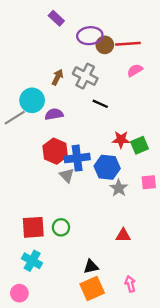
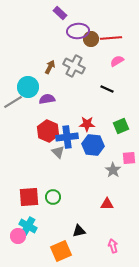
purple rectangle: (56, 18) -> (60, 13), moved
black line: (100, 104) -> (107, 89), moved
red star: (121, 140) -> (87, 124), moved
gray star: (119, 188) -> (113, 170), moved
orange square: (92, 289) -> (61, 251), moved
pink circle: (19, 293) -> (18, 236), moved

